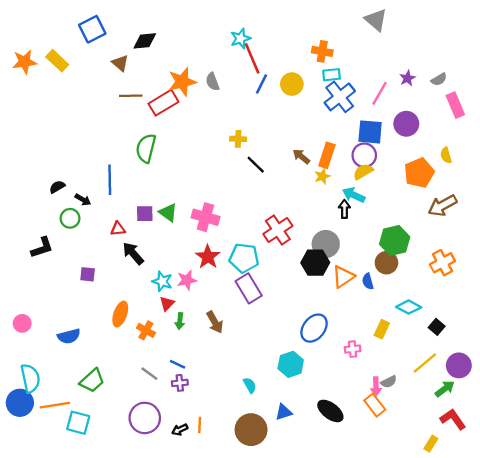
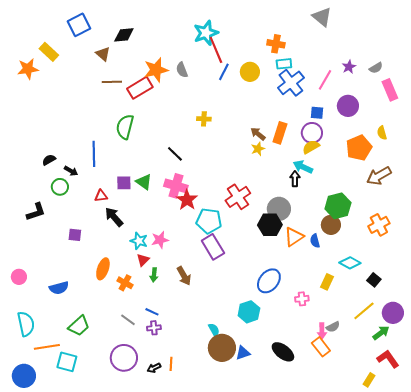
cyan star: (241, 39) -> (206, 33), size x1.4
orange star: (25, 62) -> (28, 69), moved
blue square: (370, 132) -> (317, 113), size x0.6
black line: (256, 165) -> (175, 154), moved
yellow star: (322, 176) -> (258, 149), moved
red star: (208, 257) -> (187, 200), moved
blue circle: (20, 403) -> (24, 376), moved
brown circle: (251, 430) -> (222, 348), moved

